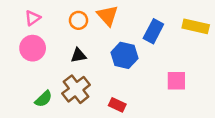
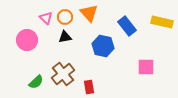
pink triangle: (33, 18) -> (46, 18), moved, turned -40
blue rectangle: (153, 31) -> (127, 26), turned -66
black triangle: (79, 55) -> (65, 37), moved
red rectangle: (117, 105) -> (89, 87), moved, turned 56

